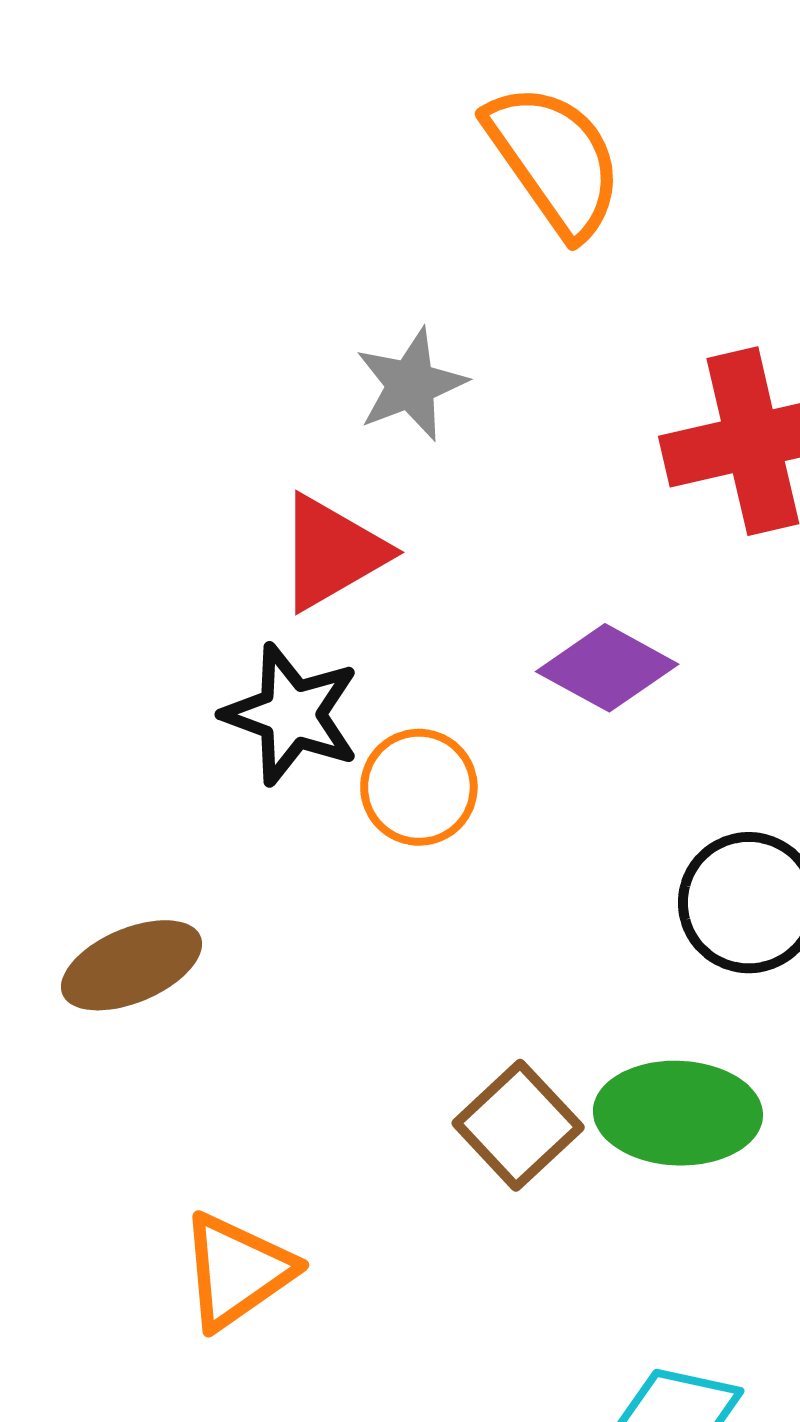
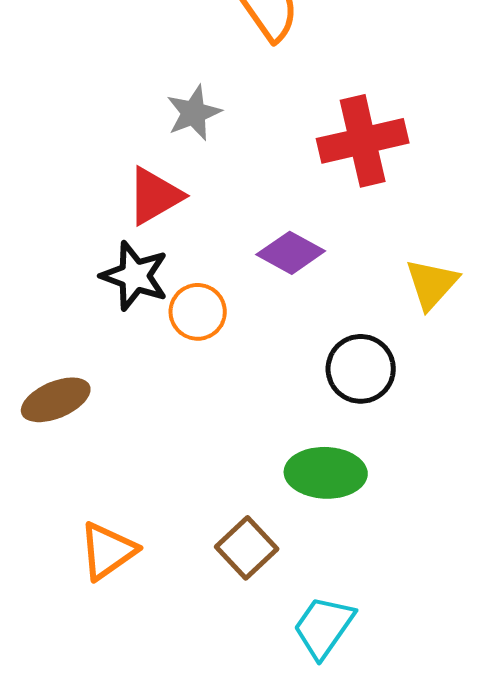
brown square: (518, 1125) -> (247, 548), moved

